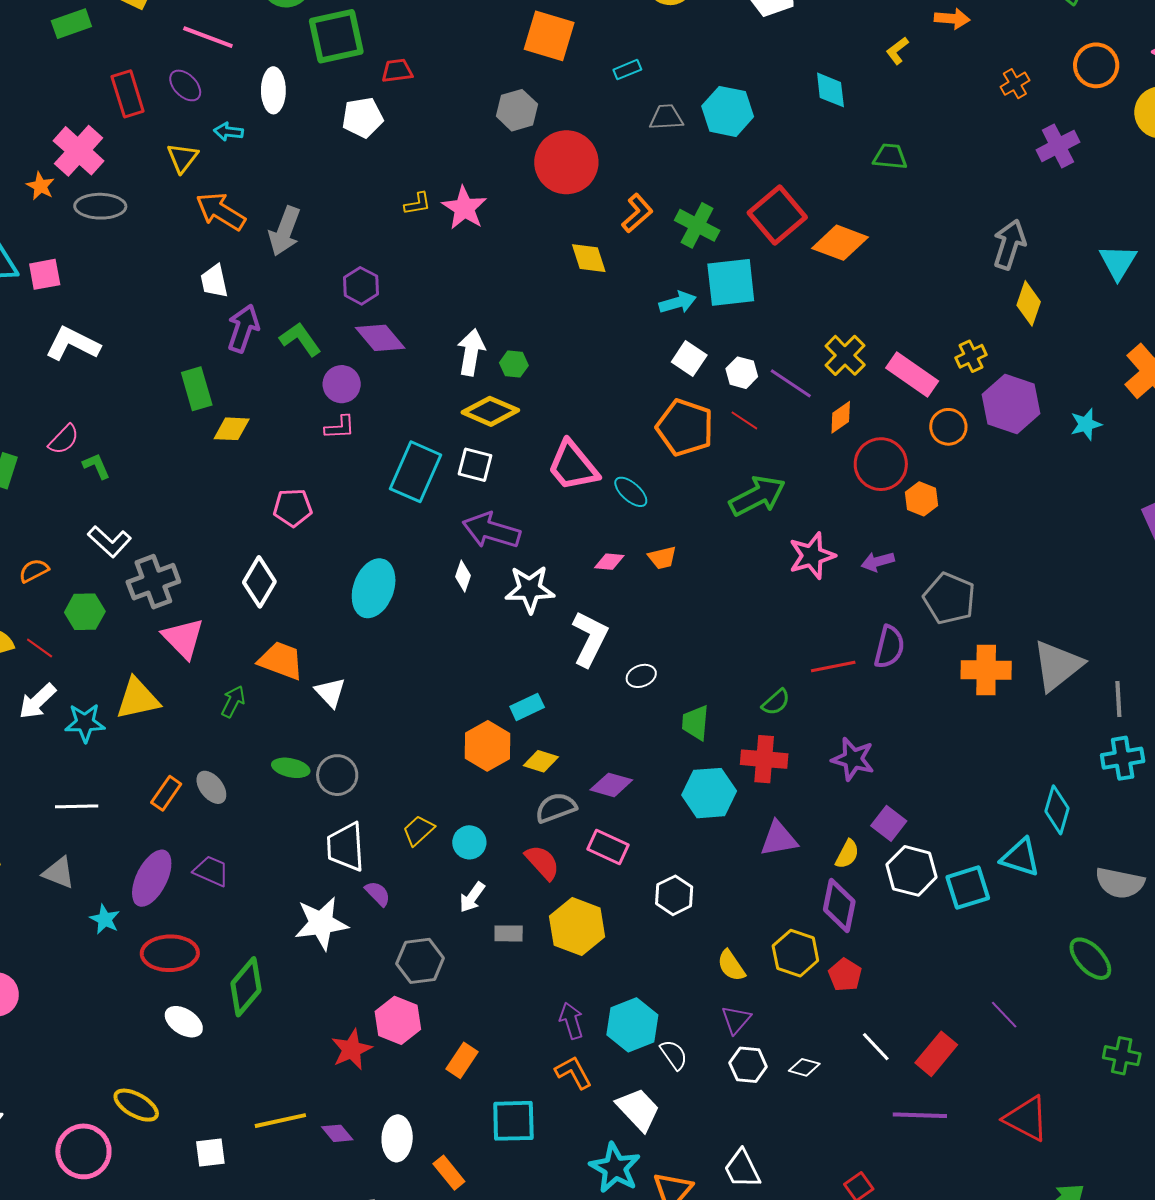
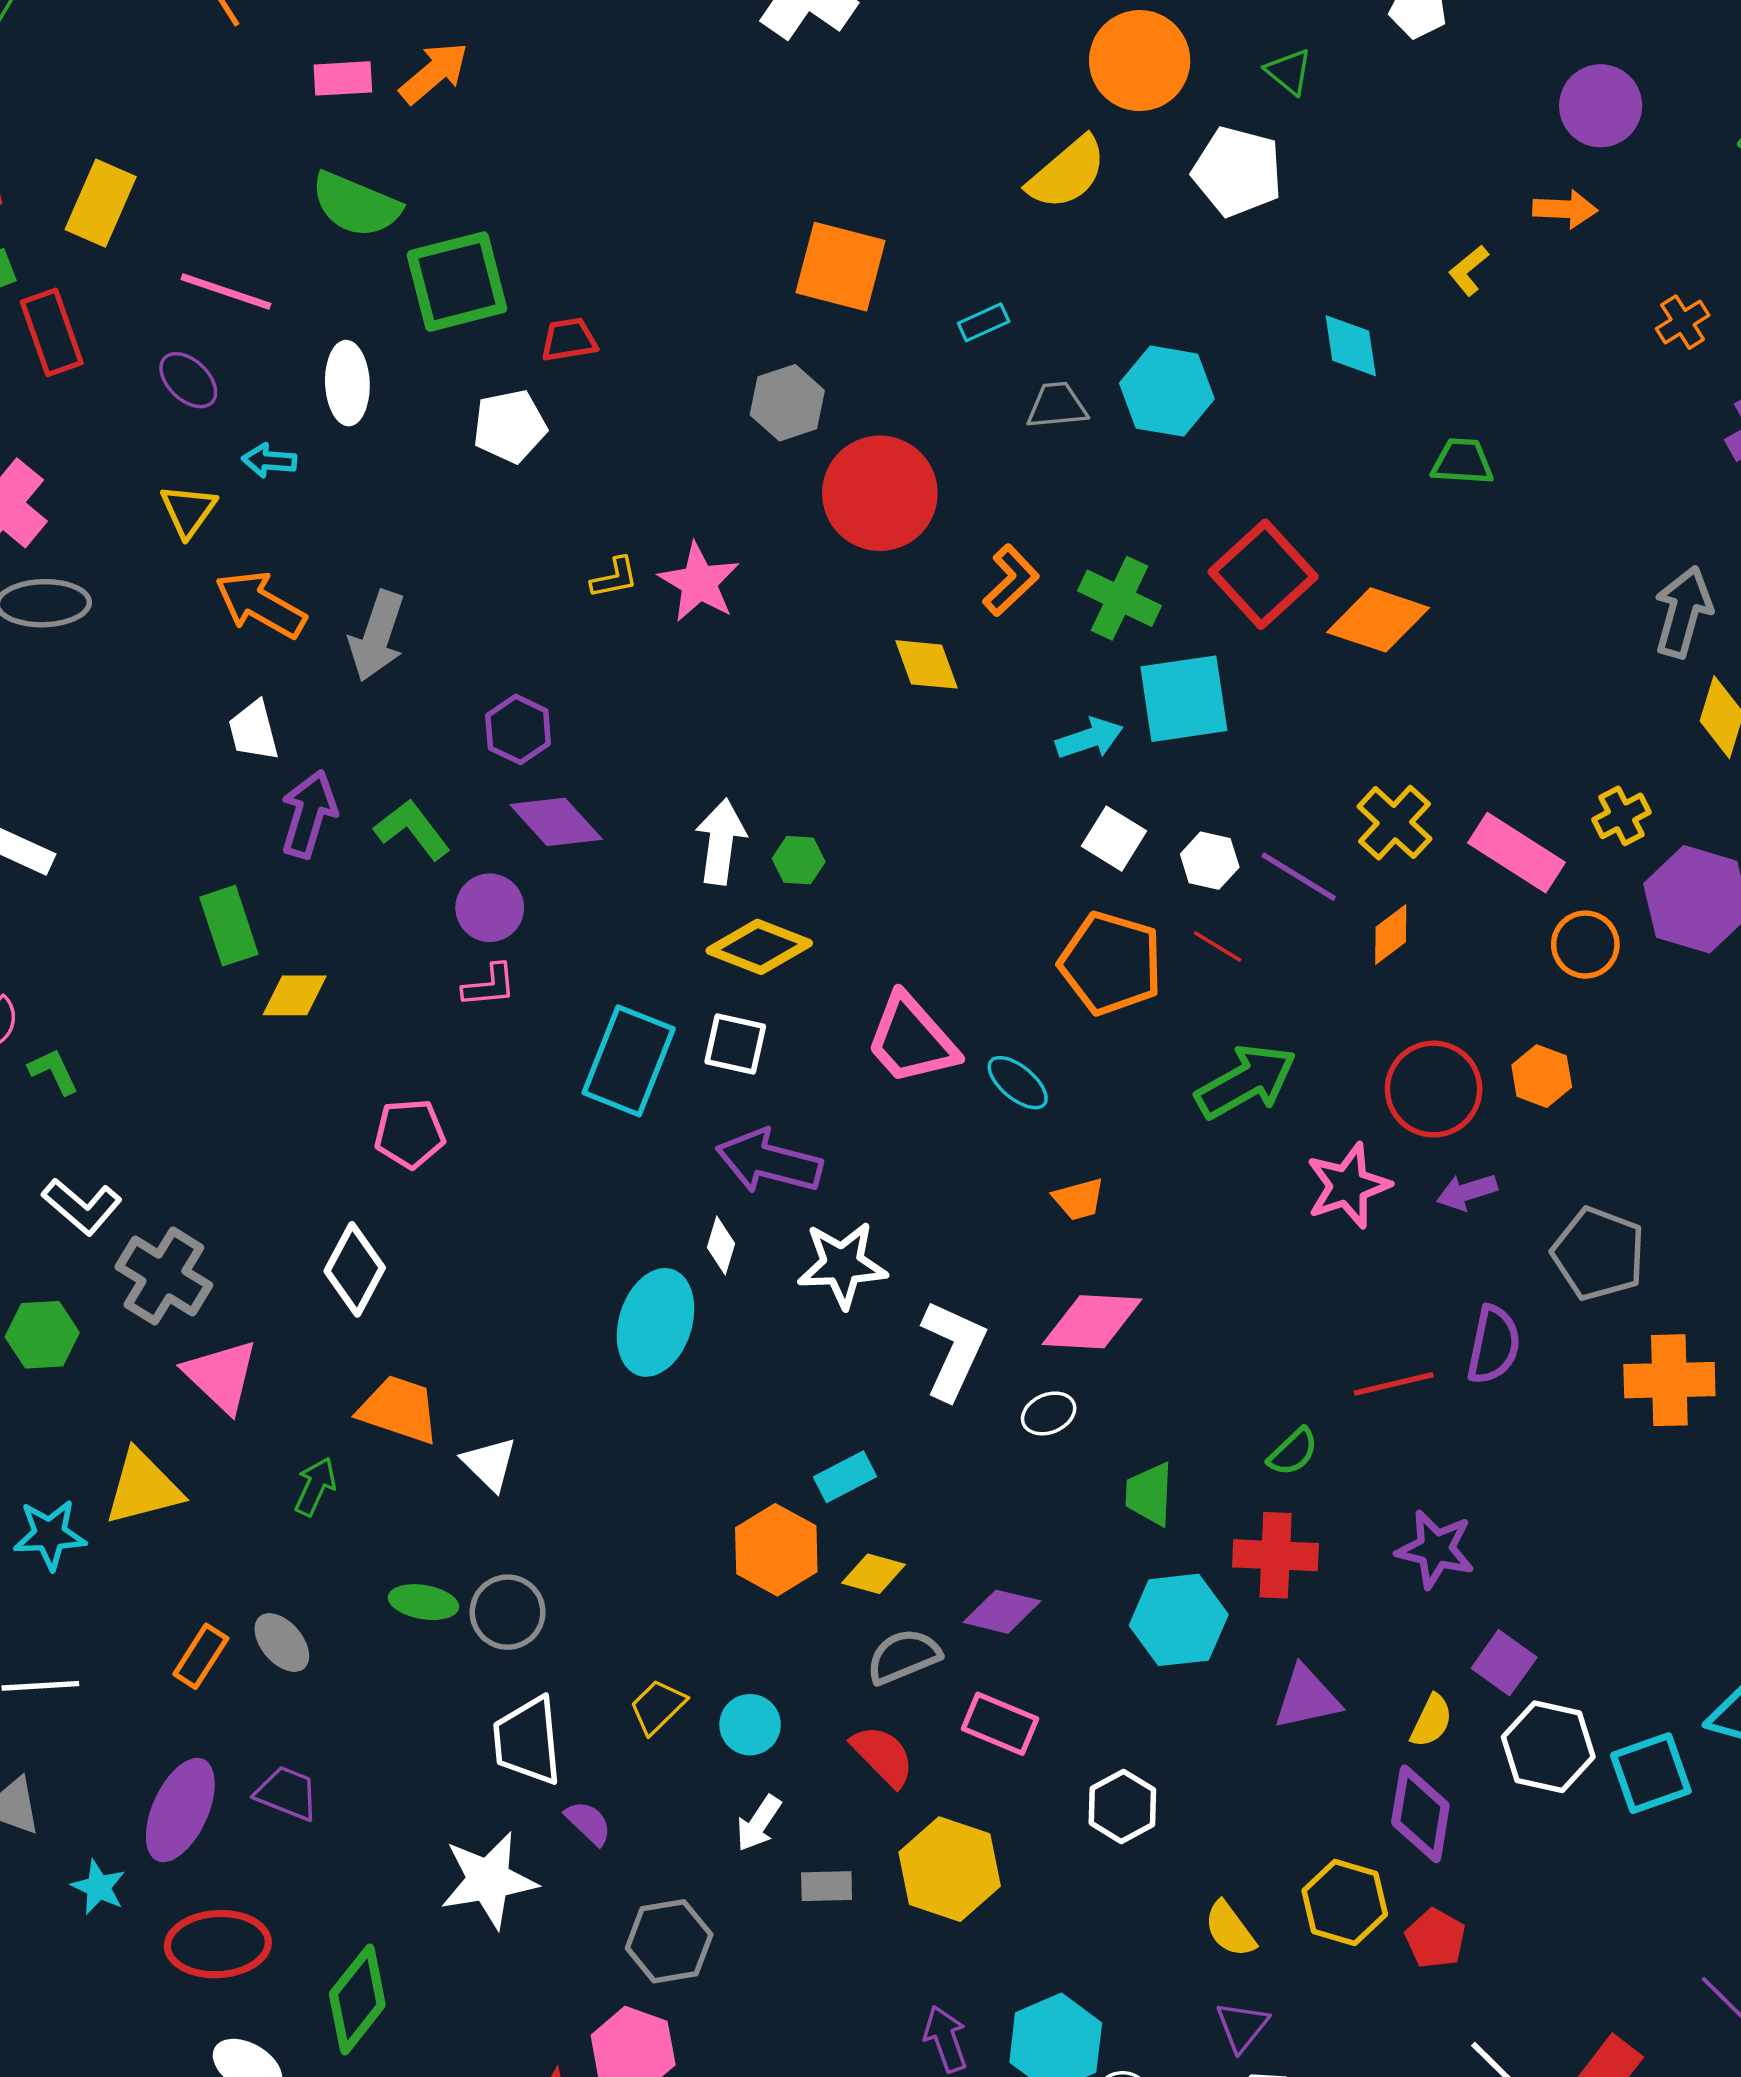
red rectangle: (128, 94) -> (52, 332), moved
red circle: (881, 464) -> (1434, 1089), moved
pink diamond: (609, 562) -> (1092, 1322), moved, size x1.8
gray cross: (153, 582) -> (164, 1276), turned -36
cyan ellipse: (374, 588) -> (656, 1322), moved

